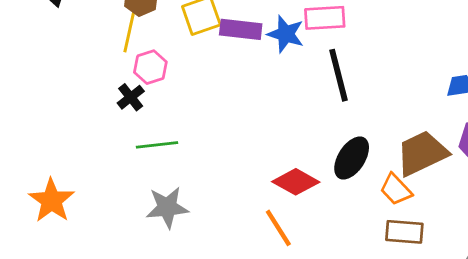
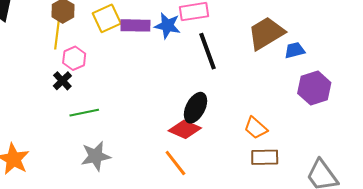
brown trapezoid: (422, 153) -> (266, 33), moved
black ellipse: (352, 158) -> (195, 108), moved

